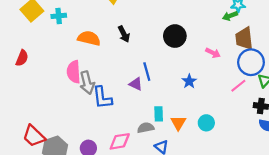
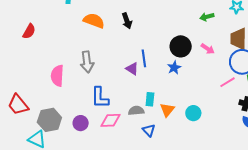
green arrow: (230, 16) -> (207, 17), moved
black circle: (175, 36) -> (181, 46), moved
pink semicircle: (74, 72) -> (57, 76), moved
blue star: (189, 81) -> (174, 68), moved
blue L-shape: (102, 98) -> (100, 98), moved
red trapezoid: (34, 136) -> (18, 105), moved

